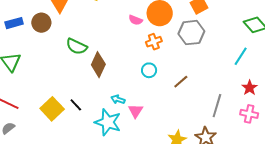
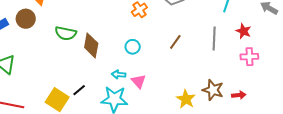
cyan circle: (149, 70) -> (133, 47), moved
black line: (76, 105) -> (79, 90), turned -72
gray line: (217, 106) -> (214, 38), moved

